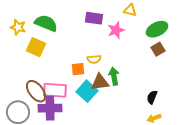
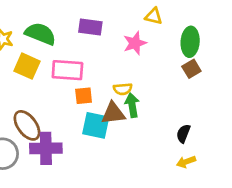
purple rectangle: (94, 18) -> (90, 27), moved
green ellipse: (157, 29) -> (190, 42), turned -60
yellow semicircle: (94, 59) -> (123, 89), moved
pink rectangle: (55, 90) -> (67, 70), moved
cyan square: (87, 91) -> (96, 125), turned -30

